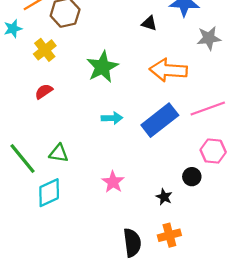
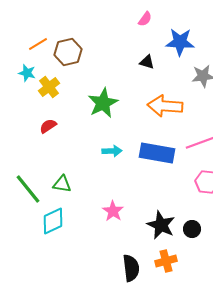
cyan star: (13, 29) -> (27, 73), moved, turned 30
blue rectangle: (160, 120) -> (157, 153), turned 48
black circle: (192, 177) -> (192, 229), moved
black star: (164, 197) -> (161, 225), size x1.8

